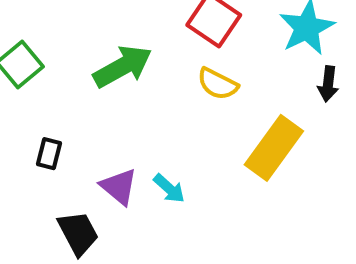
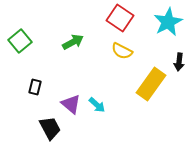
green arrow: (123, 66) -> (73, 42), size x0.7
black arrow: (328, 84) -> (179, 62), moved

